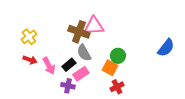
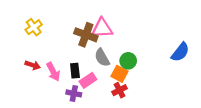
yellow cross: (29, 37) -> (34, 27), moved
gray semicircle: (84, 53) -> (102, 58), moved
black rectangle: (69, 65) -> (75, 71), turned -56
red cross: (117, 87) -> (119, 90), moved

